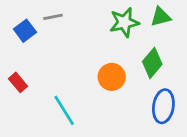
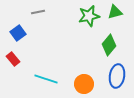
blue square: (25, 31) -> (18, 33), moved
orange circle: (112, 77) -> (84, 84), moved
cyan line: (64, 110) -> (46, 79), turned -40

